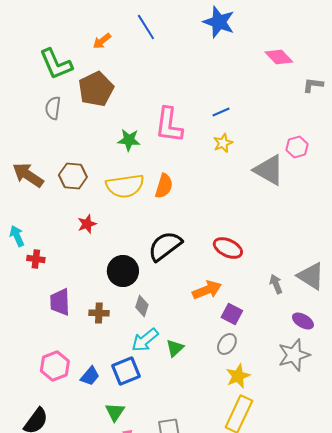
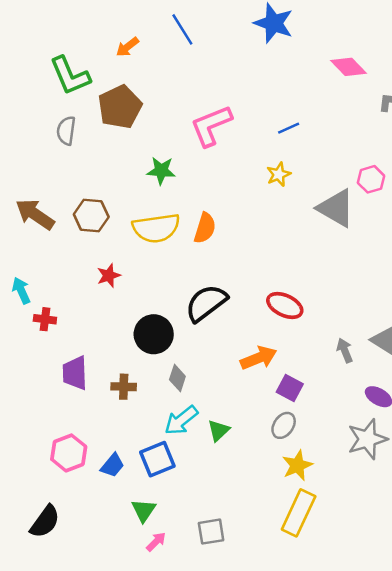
blue line: (221, 112) -> (289, 128), moved
pink L-shape: (169, 125) -> (211, 126), moved, turned 60

